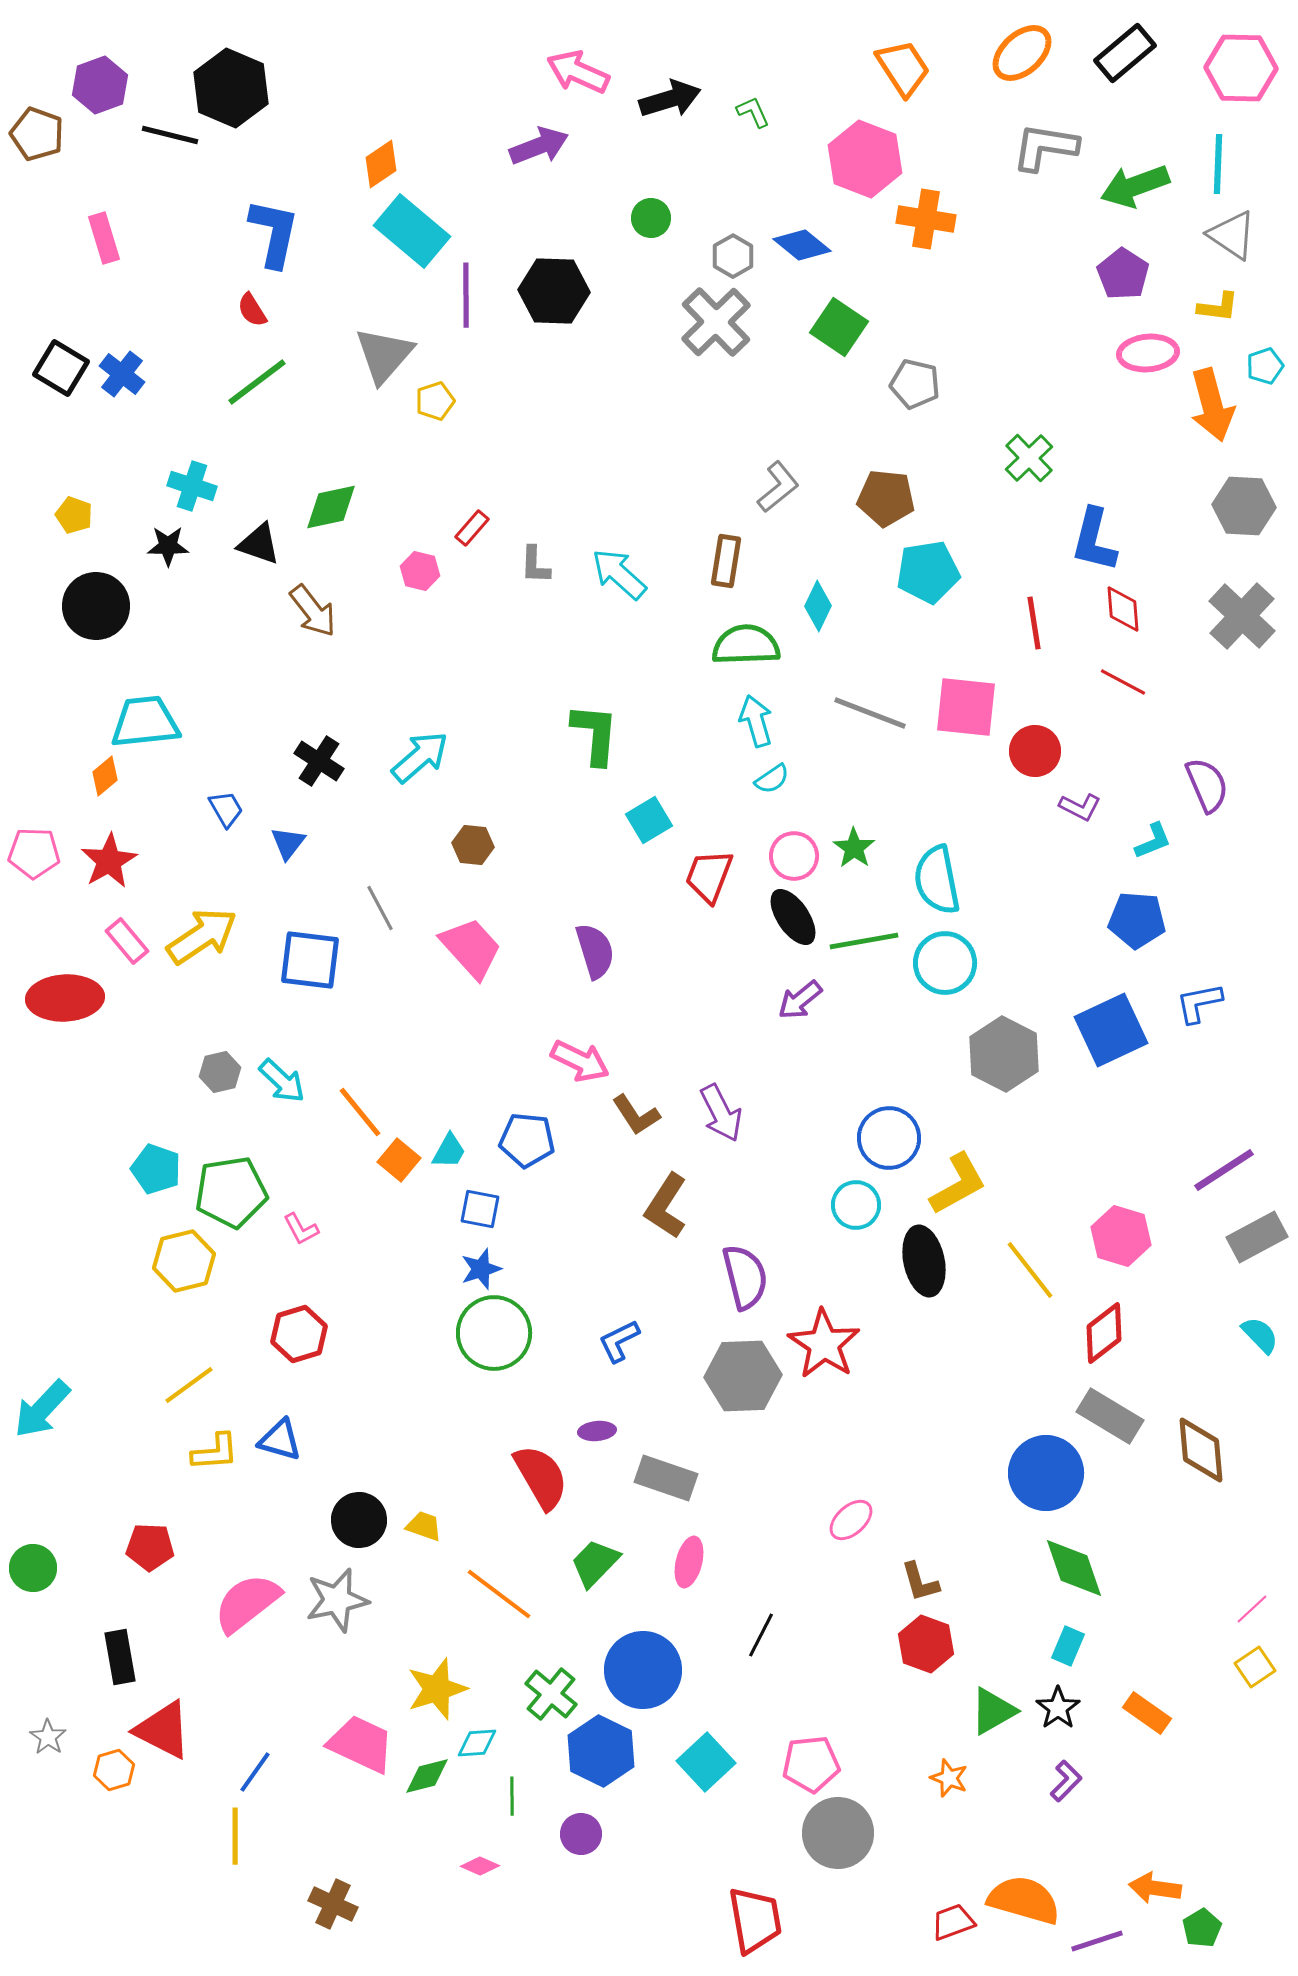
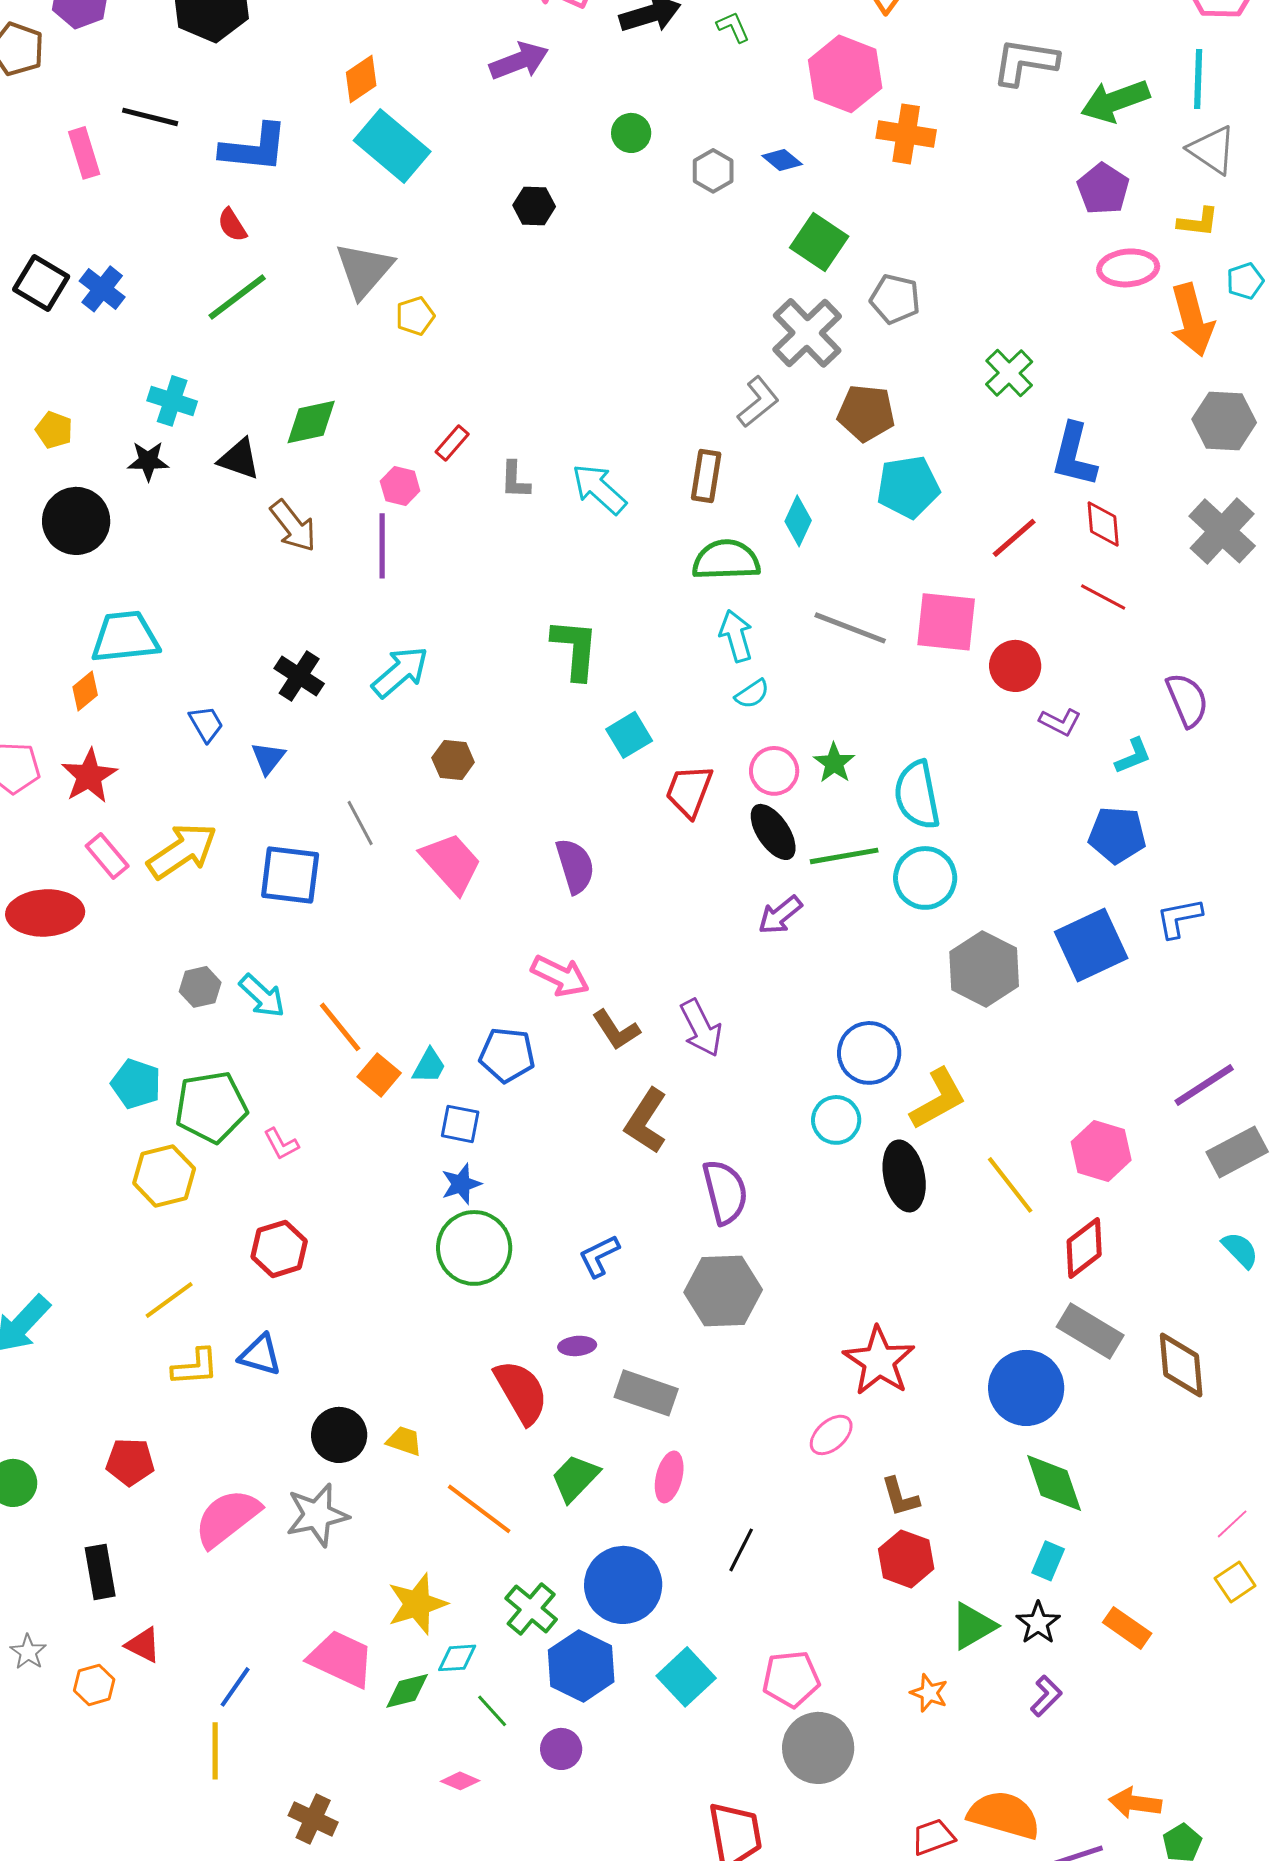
black line: (170, 135) -> (150, 117), moved
blue L-shape: (274, 233) -> (254, 148), turned 84
blue diamond: (802, 245) -> (782, 160), size x0.7
black hexagon: (554, 291) -> (534, 206), size x0.6
purple line: (466, 295) -> (382, 546), moved
gray cross: (716, 322) -> (807, 333), moved
red line: (1034, 623) -> (1014, 538), turned 58
red star: (824, 1344) -> (879, 1361), moved
red triangle: (163, 1730) -> (143, 1645), size x0.6
green line: (512, 1796) -> (492, 1711), turned -42

